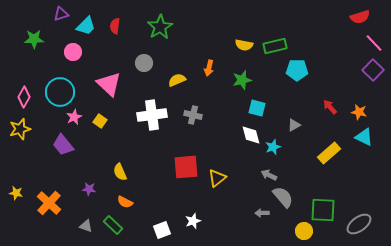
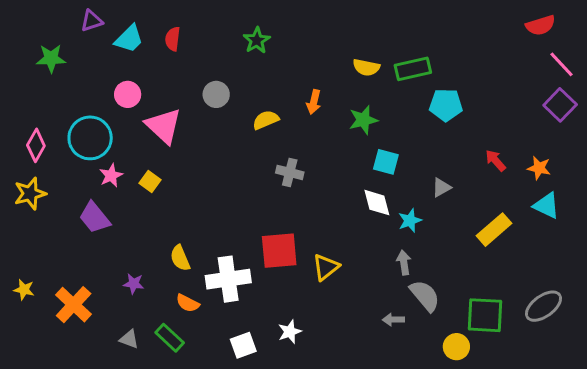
green star: (160, 27) -> (257, 40), moved, size x0.7
pink circle: (73, 52) -> (128, 94), moved
white cross: (152, 115) -> (228, 279), moved
gray arrow: (269, 175) -> (404, 263), turned 56
gray ellipse: (359, 224) -> (543, 306), moved

